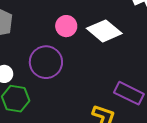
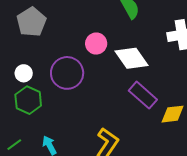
purple rectangle: (129, 93) -> (143, 95), moved

